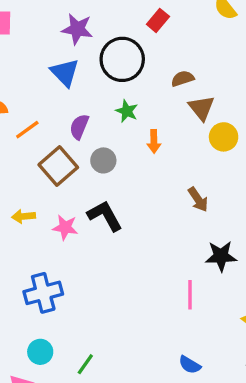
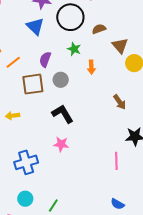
brown semicircle: (183, 79) -> (99, 29), moved
brown square: (58, 166) -> (33, 84), turned 35
pink star: (65, 227) -> (61, 144), moved

